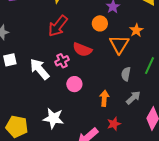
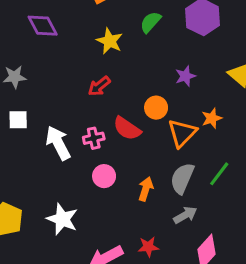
orange circle: (100, 23) -> (156, 108), moved
red arrow: (58, 26) -> (99, 86), size x0.7
gray semicircle: (126, 74) -> (182, 178), size x1.5
orange arrow: (104, 98) -> (146, 189), moved

